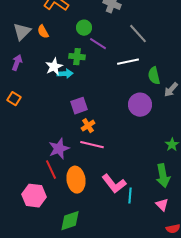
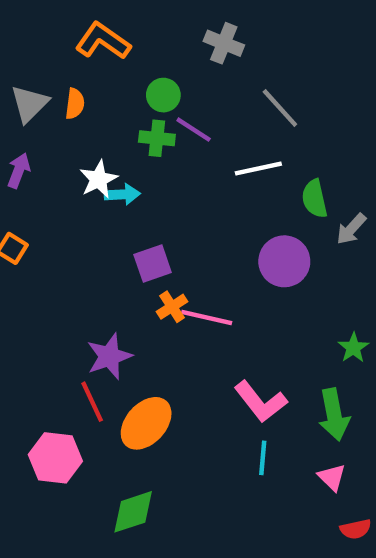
orange semicircle: (43, 32) -> (75, 104), turned -144
green cross: (77, 57) -> (157, 138), moved
pink line: (92, 145) -> (207, 317), moved
orange ellipse: (76, 180) -> (146, 423), turned 50
pink L-shape: (114, 184) -> (261, 402), moved

